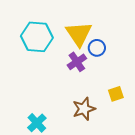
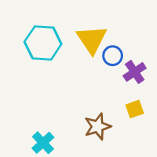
purple cross: (77, 62) -> (135, 72), moved

